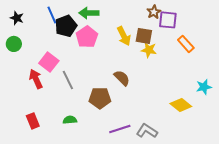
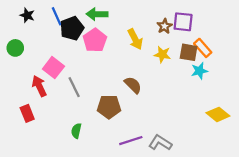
brown star: (154, 12) -> (165, 26), moved
black star: (17, 18) -> (27, 15), moved
brown square: (144, 36) -> (189, 52), moved
cyan star: (204, 87) -> (199, 71), moved
yellow diamond: (181, 105) -> (218, 114), moved
green semicircle: (70, 120) -> (76, 131), turned -72
red rectangle: (33, 121) -> (27, 113), moved

